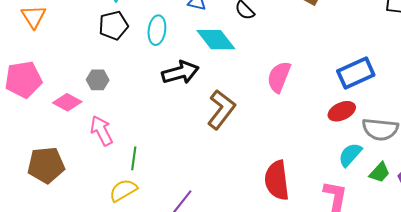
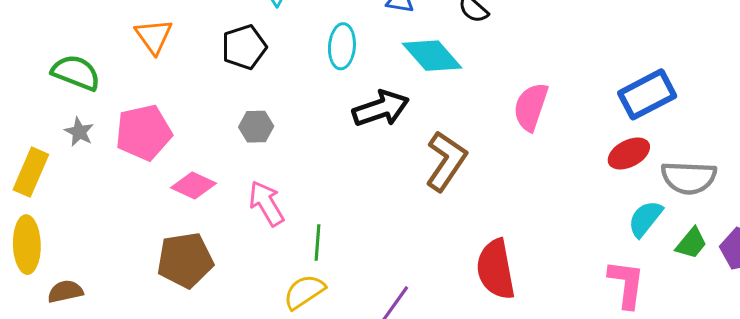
black pentagon: (113, 25) -> (244, 47), moved
pink diamond: (67, 102) -> (194, 186), moved
red semicircle: (277, 180) -> (496, 269), moved

